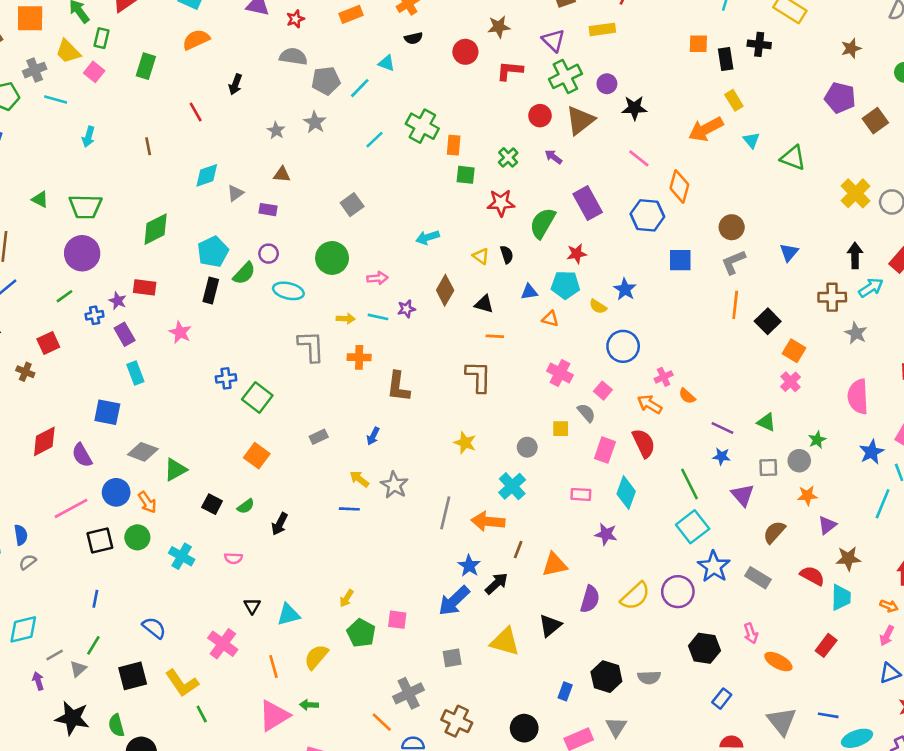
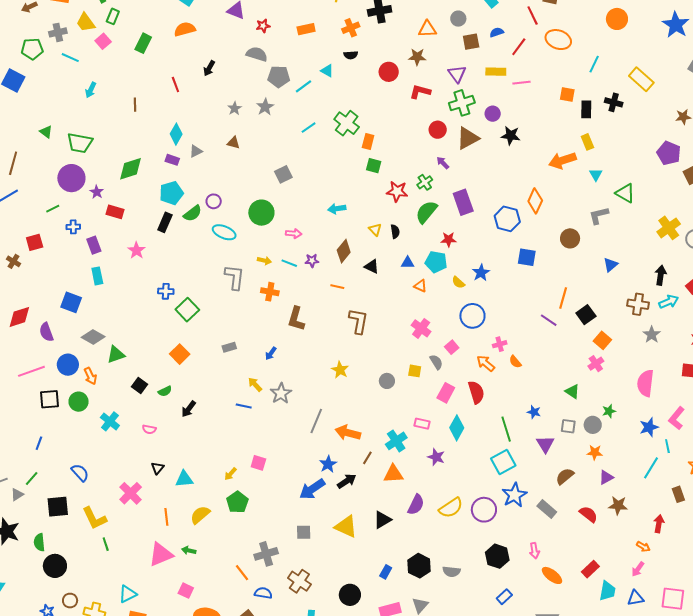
green cross: (508, 157) -> (425, 182), moved
pink line: (639, 158) -> (522, 83), moved, turned -54
cyan diamond: (207, 175) -> (176, 134), turned -50
purple rectangle: (268, 210) -> (172, 160), moved
gray L-shape: (733, 262) -> (599, 215), moved
purple star: (118, 301) -> (97, 192), moved
orange line: (495, 336) -> (337, 287), moved
purple line: (722, 428) -> (549, 320), moved
cyan cross: (512, 486) -> (396, 441), moved
cyan trapezoid: (841, 597) -> (607, 591), moved
pink square: (397, 620) -> (258, 463), moved

